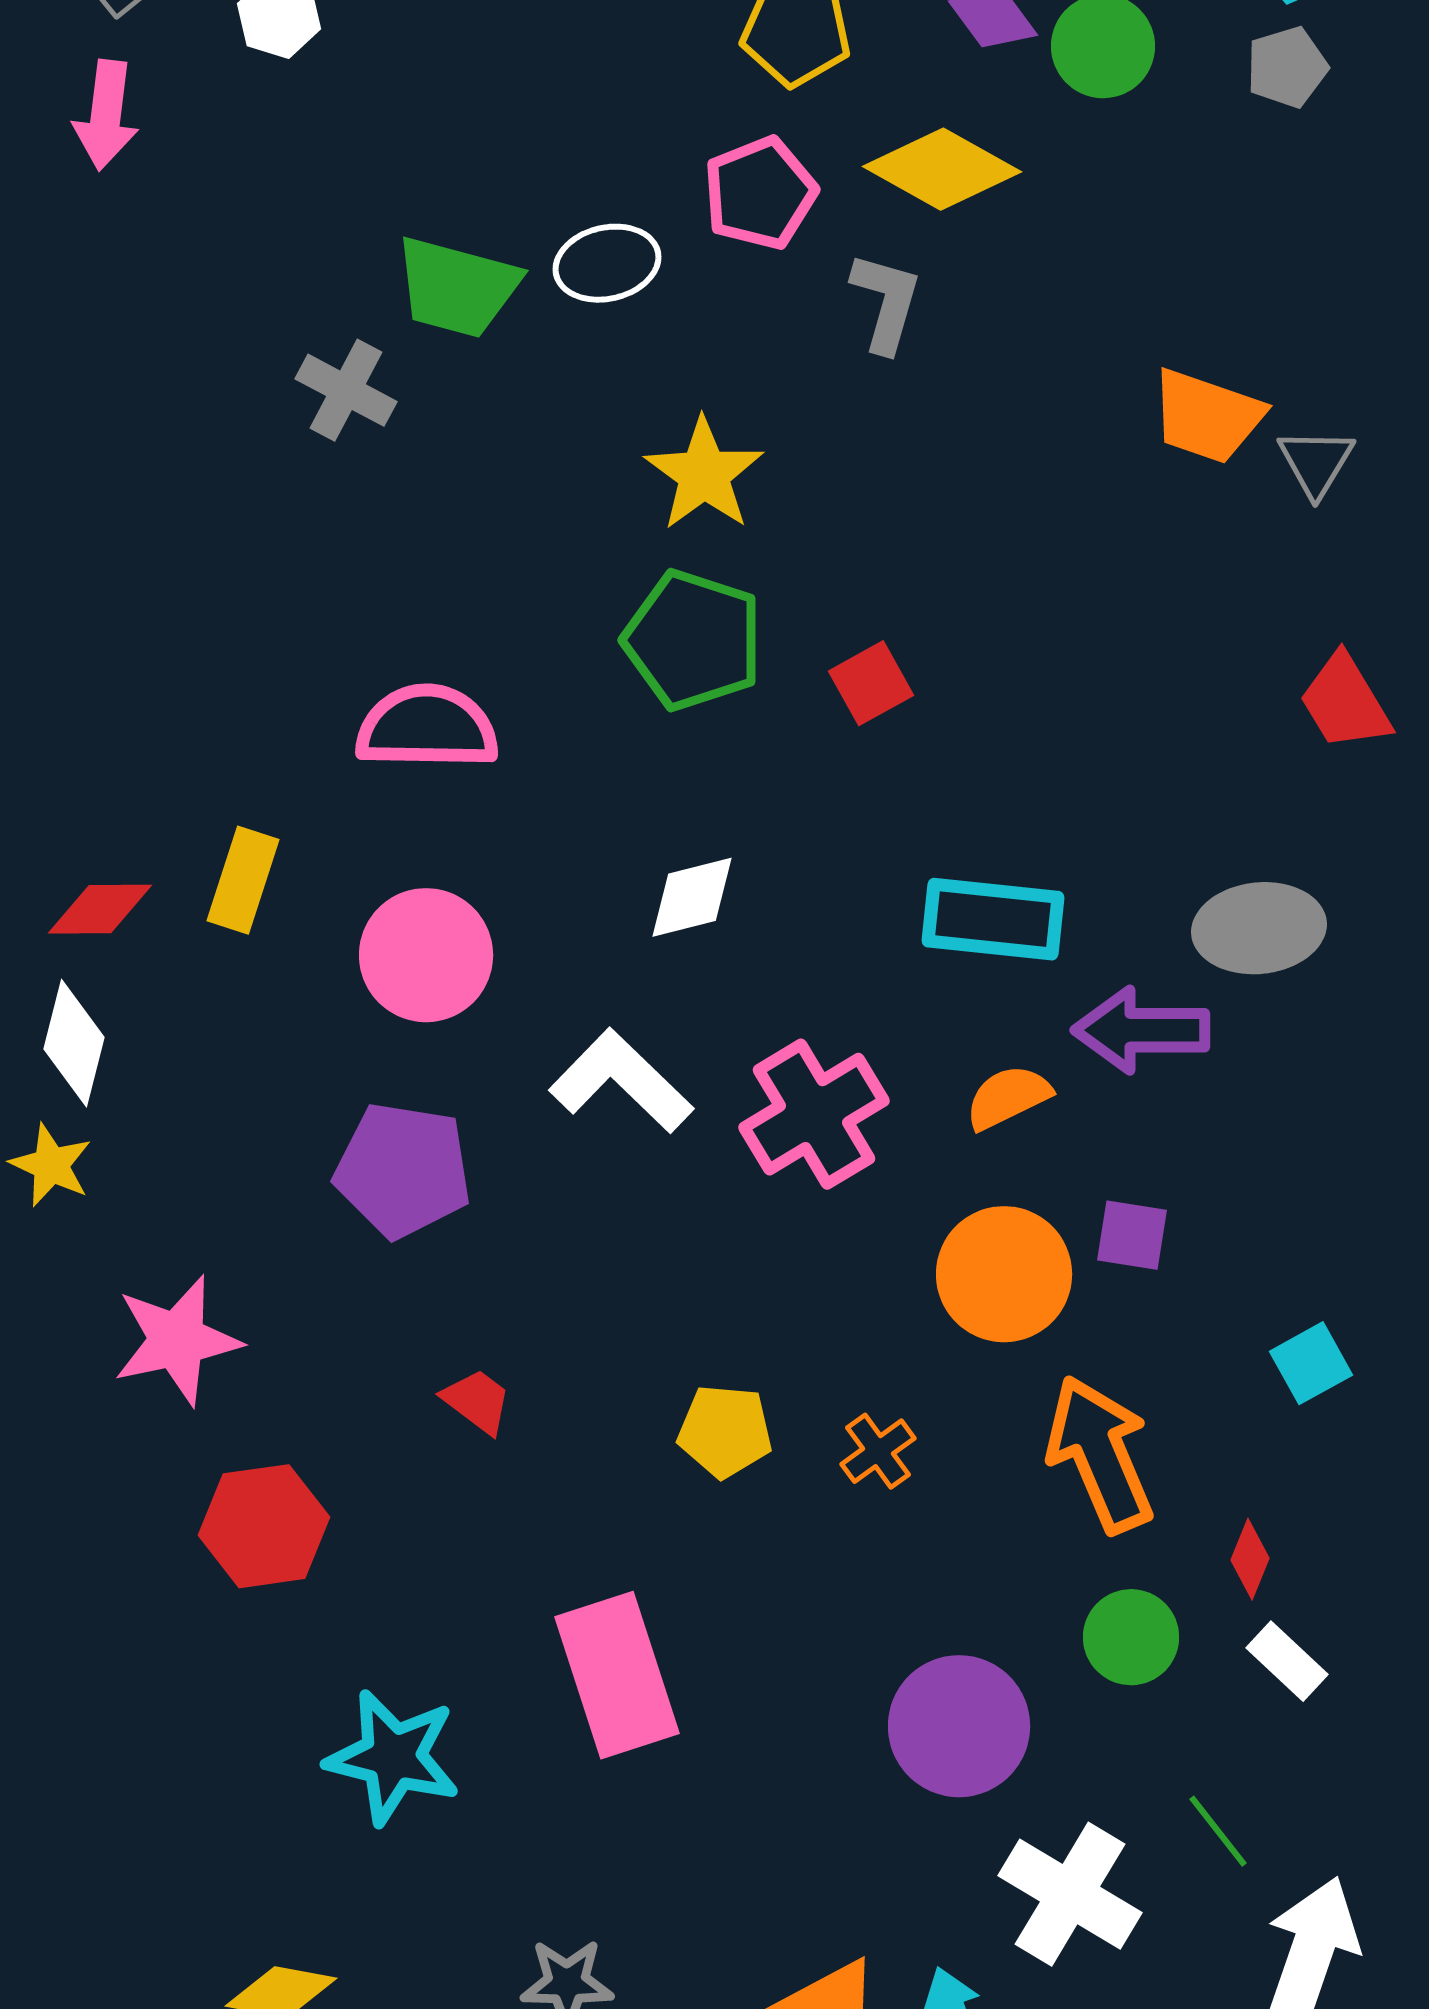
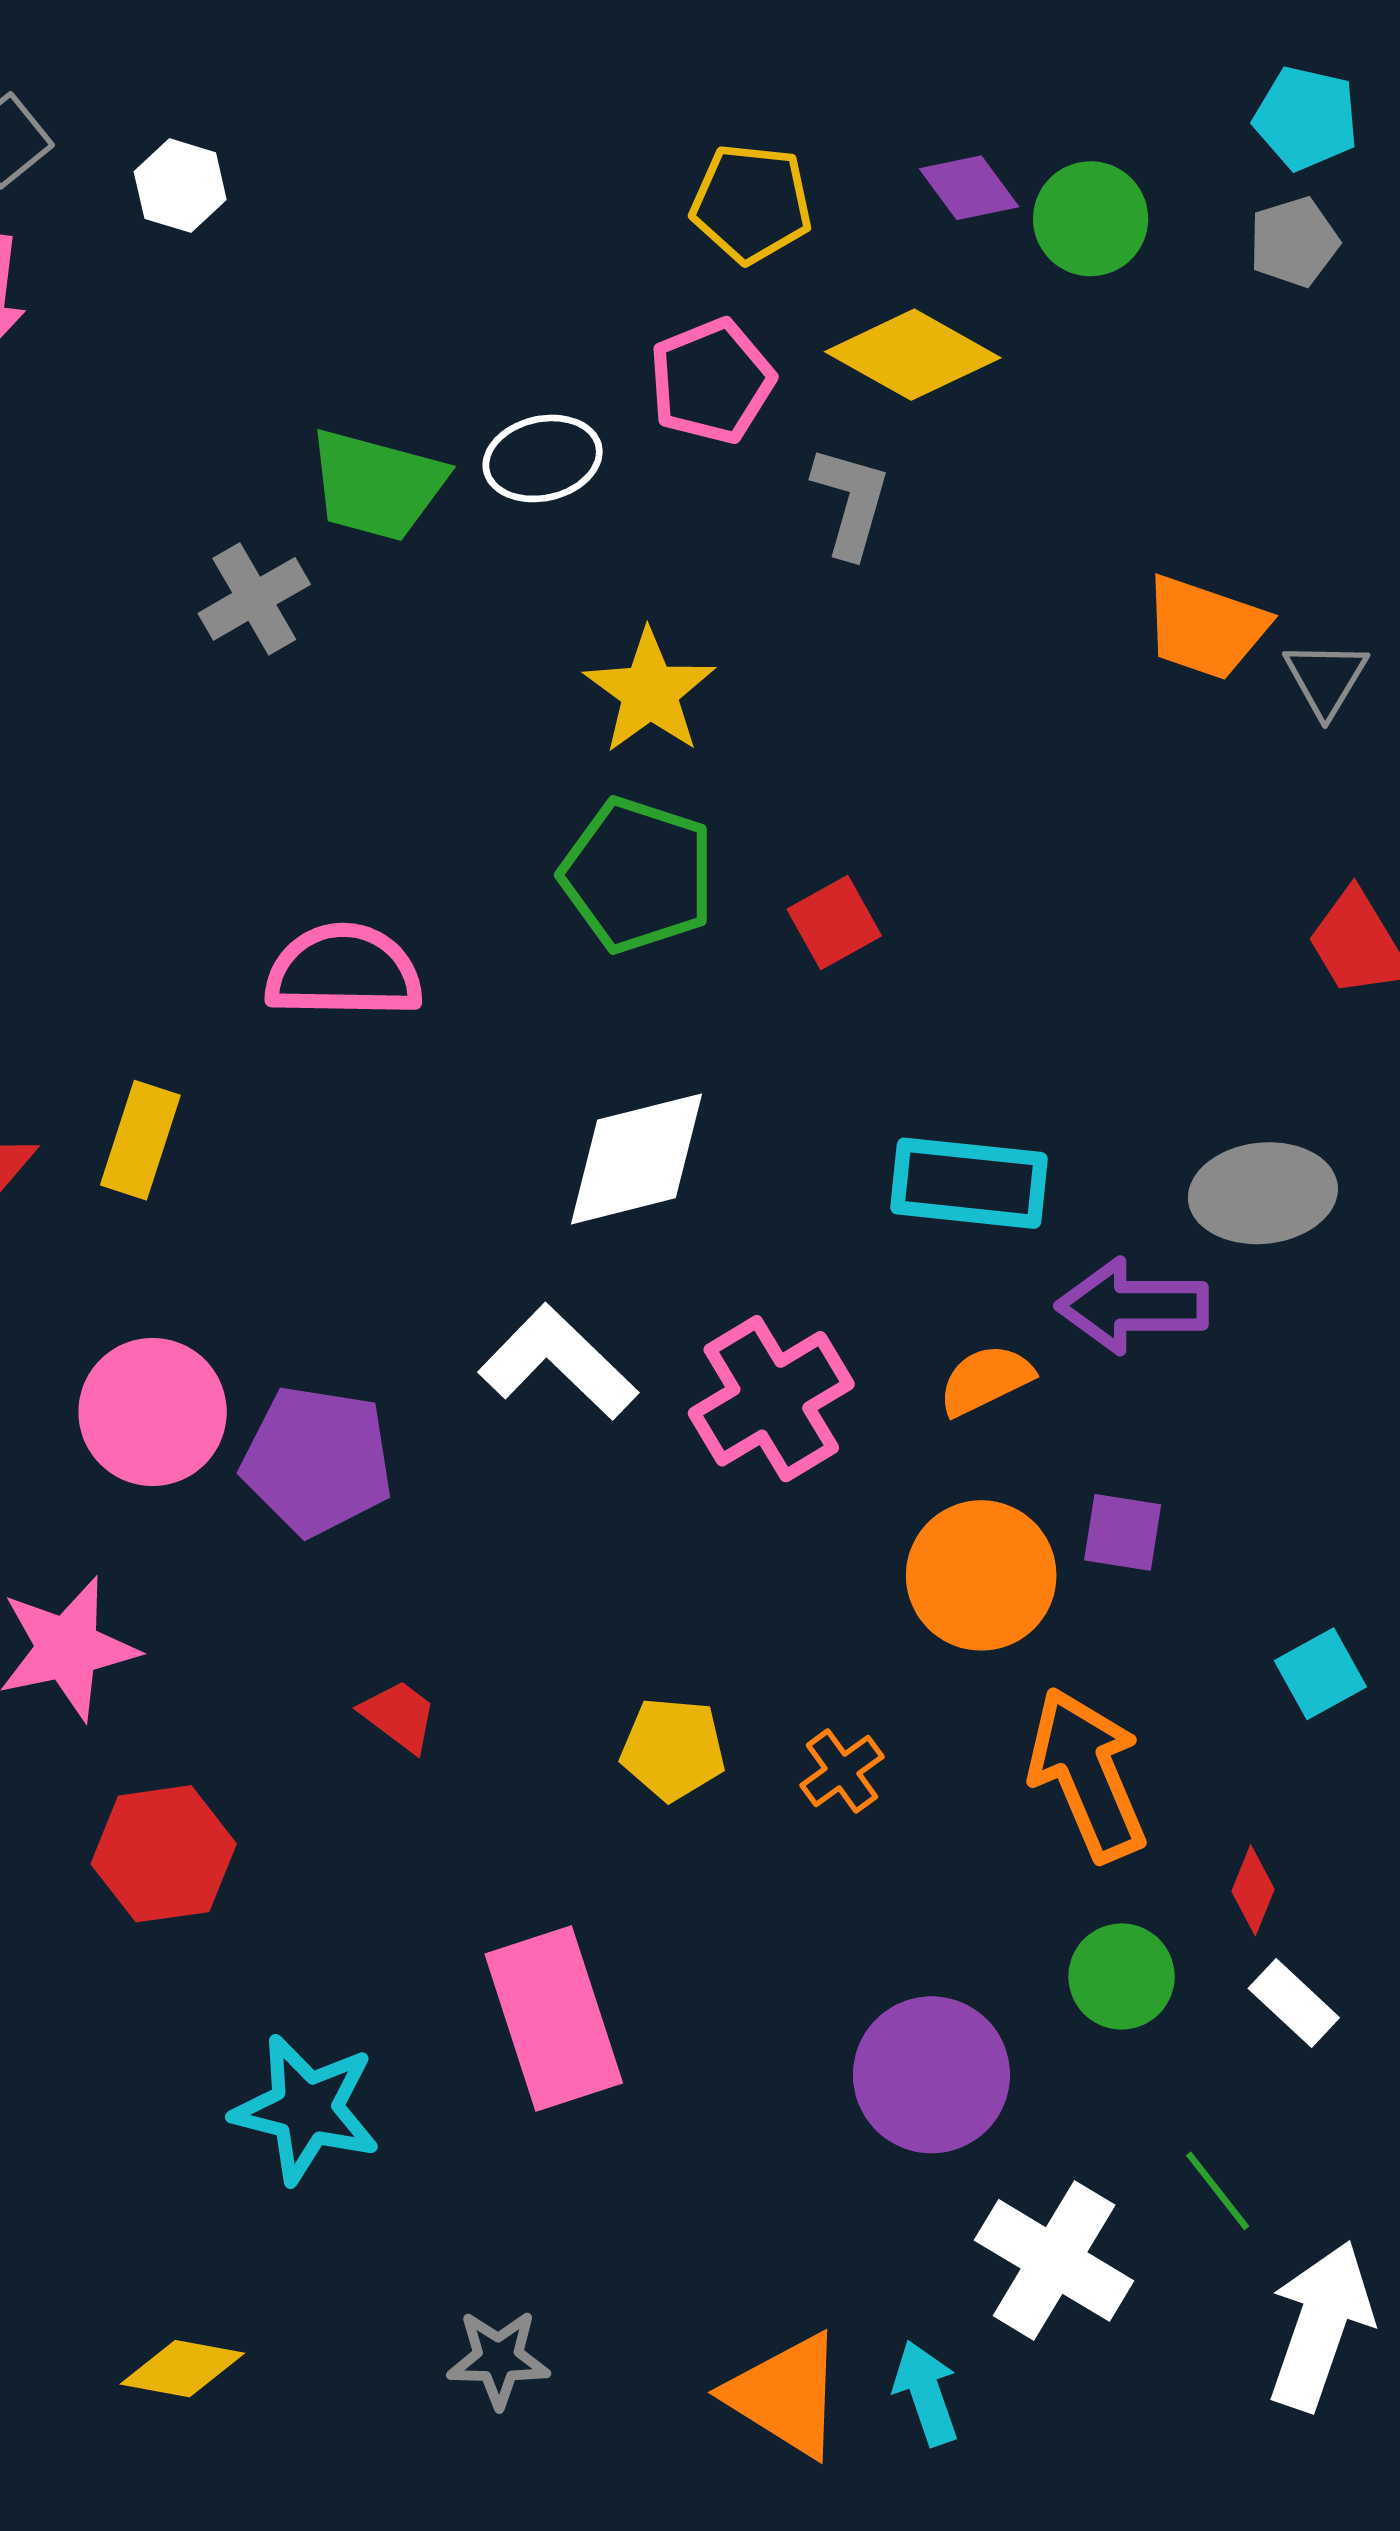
gray cross: (346, 390) -> (254, 599), turned 32
white diamond: (692, 897) -> (636, 1159), size x1.5
pink circle: (426, 955) -> (153, 1412), moved

